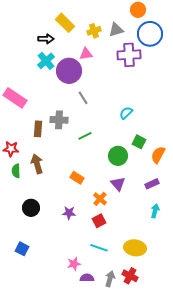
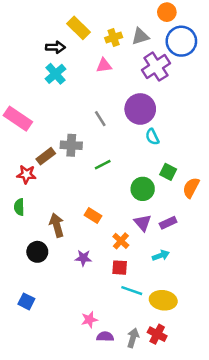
purple cross: (129, 55) -> (156, 67), turned -30
purple circle: (69, 71) -> (140, 109), moved
cyan semicircle: (126, 113) -> (152, 137), turned -72
brown rectangle: (38, 129) -> (46, 156), turned 49
red star: (11, 149) -> (26, 174), moved
brown arrow: (37, 164) -> (57, 225), moved
purple rectangle: (152, 184) -> (168, 223), moved
cyan arrow: (155, 211) -> (161, 255), moved, turned 56
red square: (99, 221) -> (120, 268), turned 32
cyan line: (99, 248) -> (132, 291), moved

